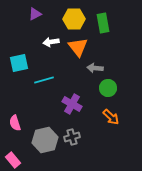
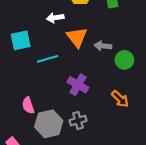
orange triangle: (78, 47) -> (77, 37), moved
green circle: (108, 88) -> (124, 60), moved
pink semicircle: (15, 123) -> (28, 105), moved

